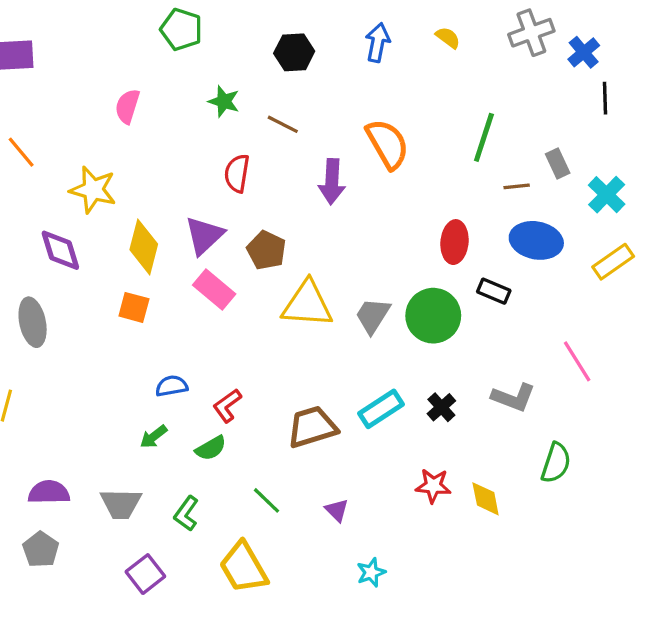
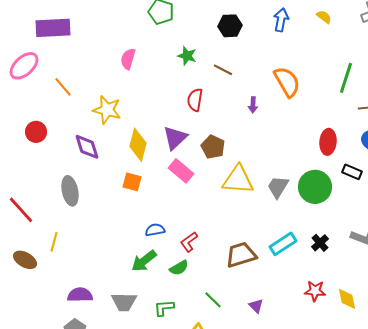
purple arrow: (332, 182) -> (253, 105), size x0.6
green arrow: (154, 437) -> (144, 261), size x1.5
green L-shape: (186, 514) -> (164, 308), turned 50

